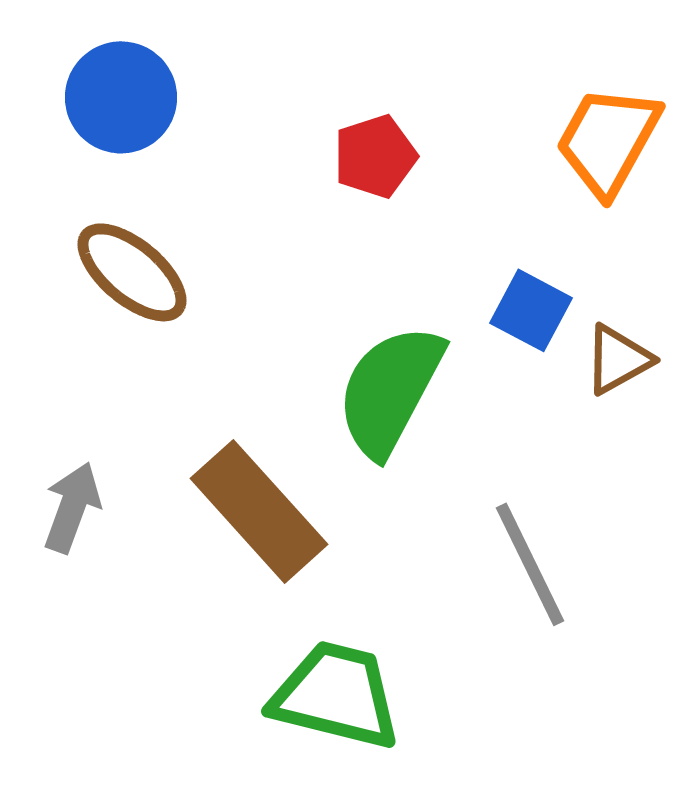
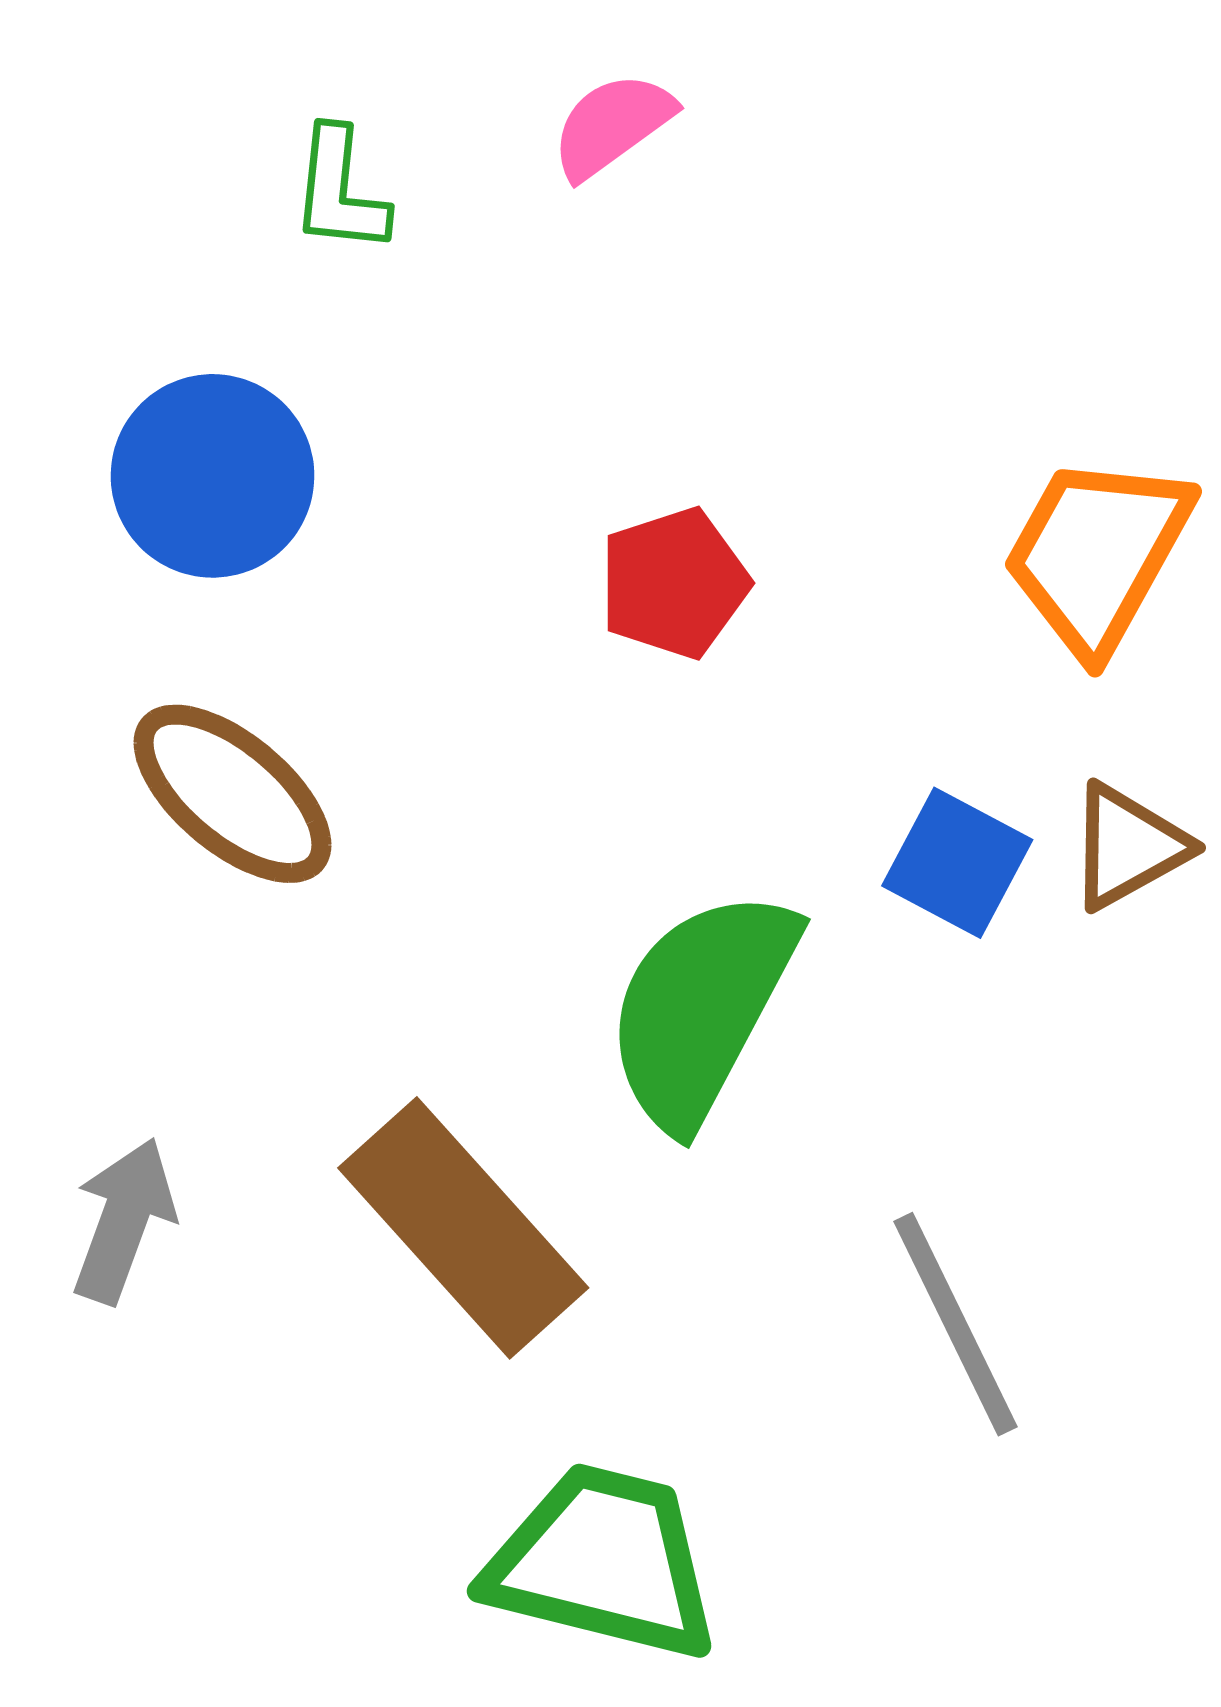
brown triangle: (618, 359) -> (1128, 846), moved

